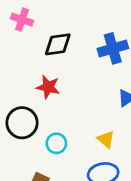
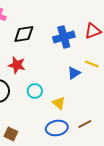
cyan circle: (56, 143) -> (35, 91), moved

